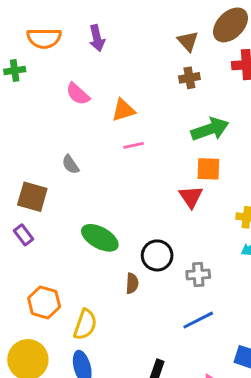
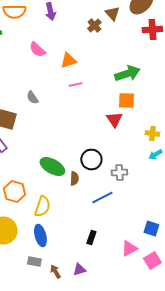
brown cross: (189, 78) -> (94, 26), moved, turned -32
green ellipse: (100, 238) -> (52, 166), moved
blue line: (198, 320) -> (102, 198), moved

